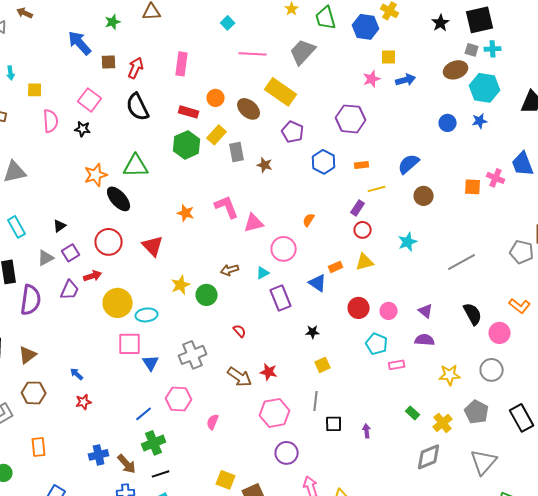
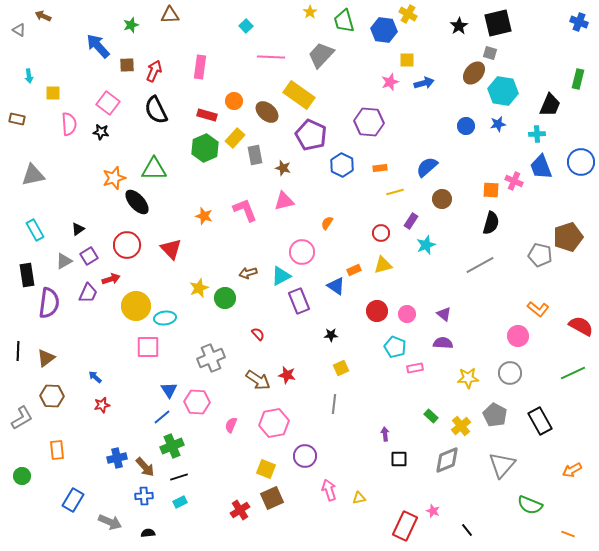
cyan cross: (493, 49) -> (537, 134), moved
brown ellipse: (456, 70) -> (474, 73), turned -30
purple pentagon: (293, 132) -> (311, 135), size x1.4
purple rectangle: (358, 208) -> (411, 221), moved
pink triangle: (254, 223) -> (284, 201), moved
cyan triangle: (263, 273) -> (281, 276), size x1.5
black semicircle: (473, 314) -> (491, 223), moved, turned 45
blue triangle: (151, 363) -> (169, 390), moved
pink hexagon: (275, 413) -> (274, 423), moved
black square: (334, 424) -> (399, 459), moved
yellow square: (226, 480) -> (266, 469), moved

